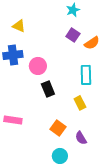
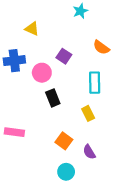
yellow triangle: (19, 26) -> (32, 29), moved
purple square: (73, 35) -> (64, 56), moved
orange semicircle: (92, 43) -> (101, 47), turned 70

